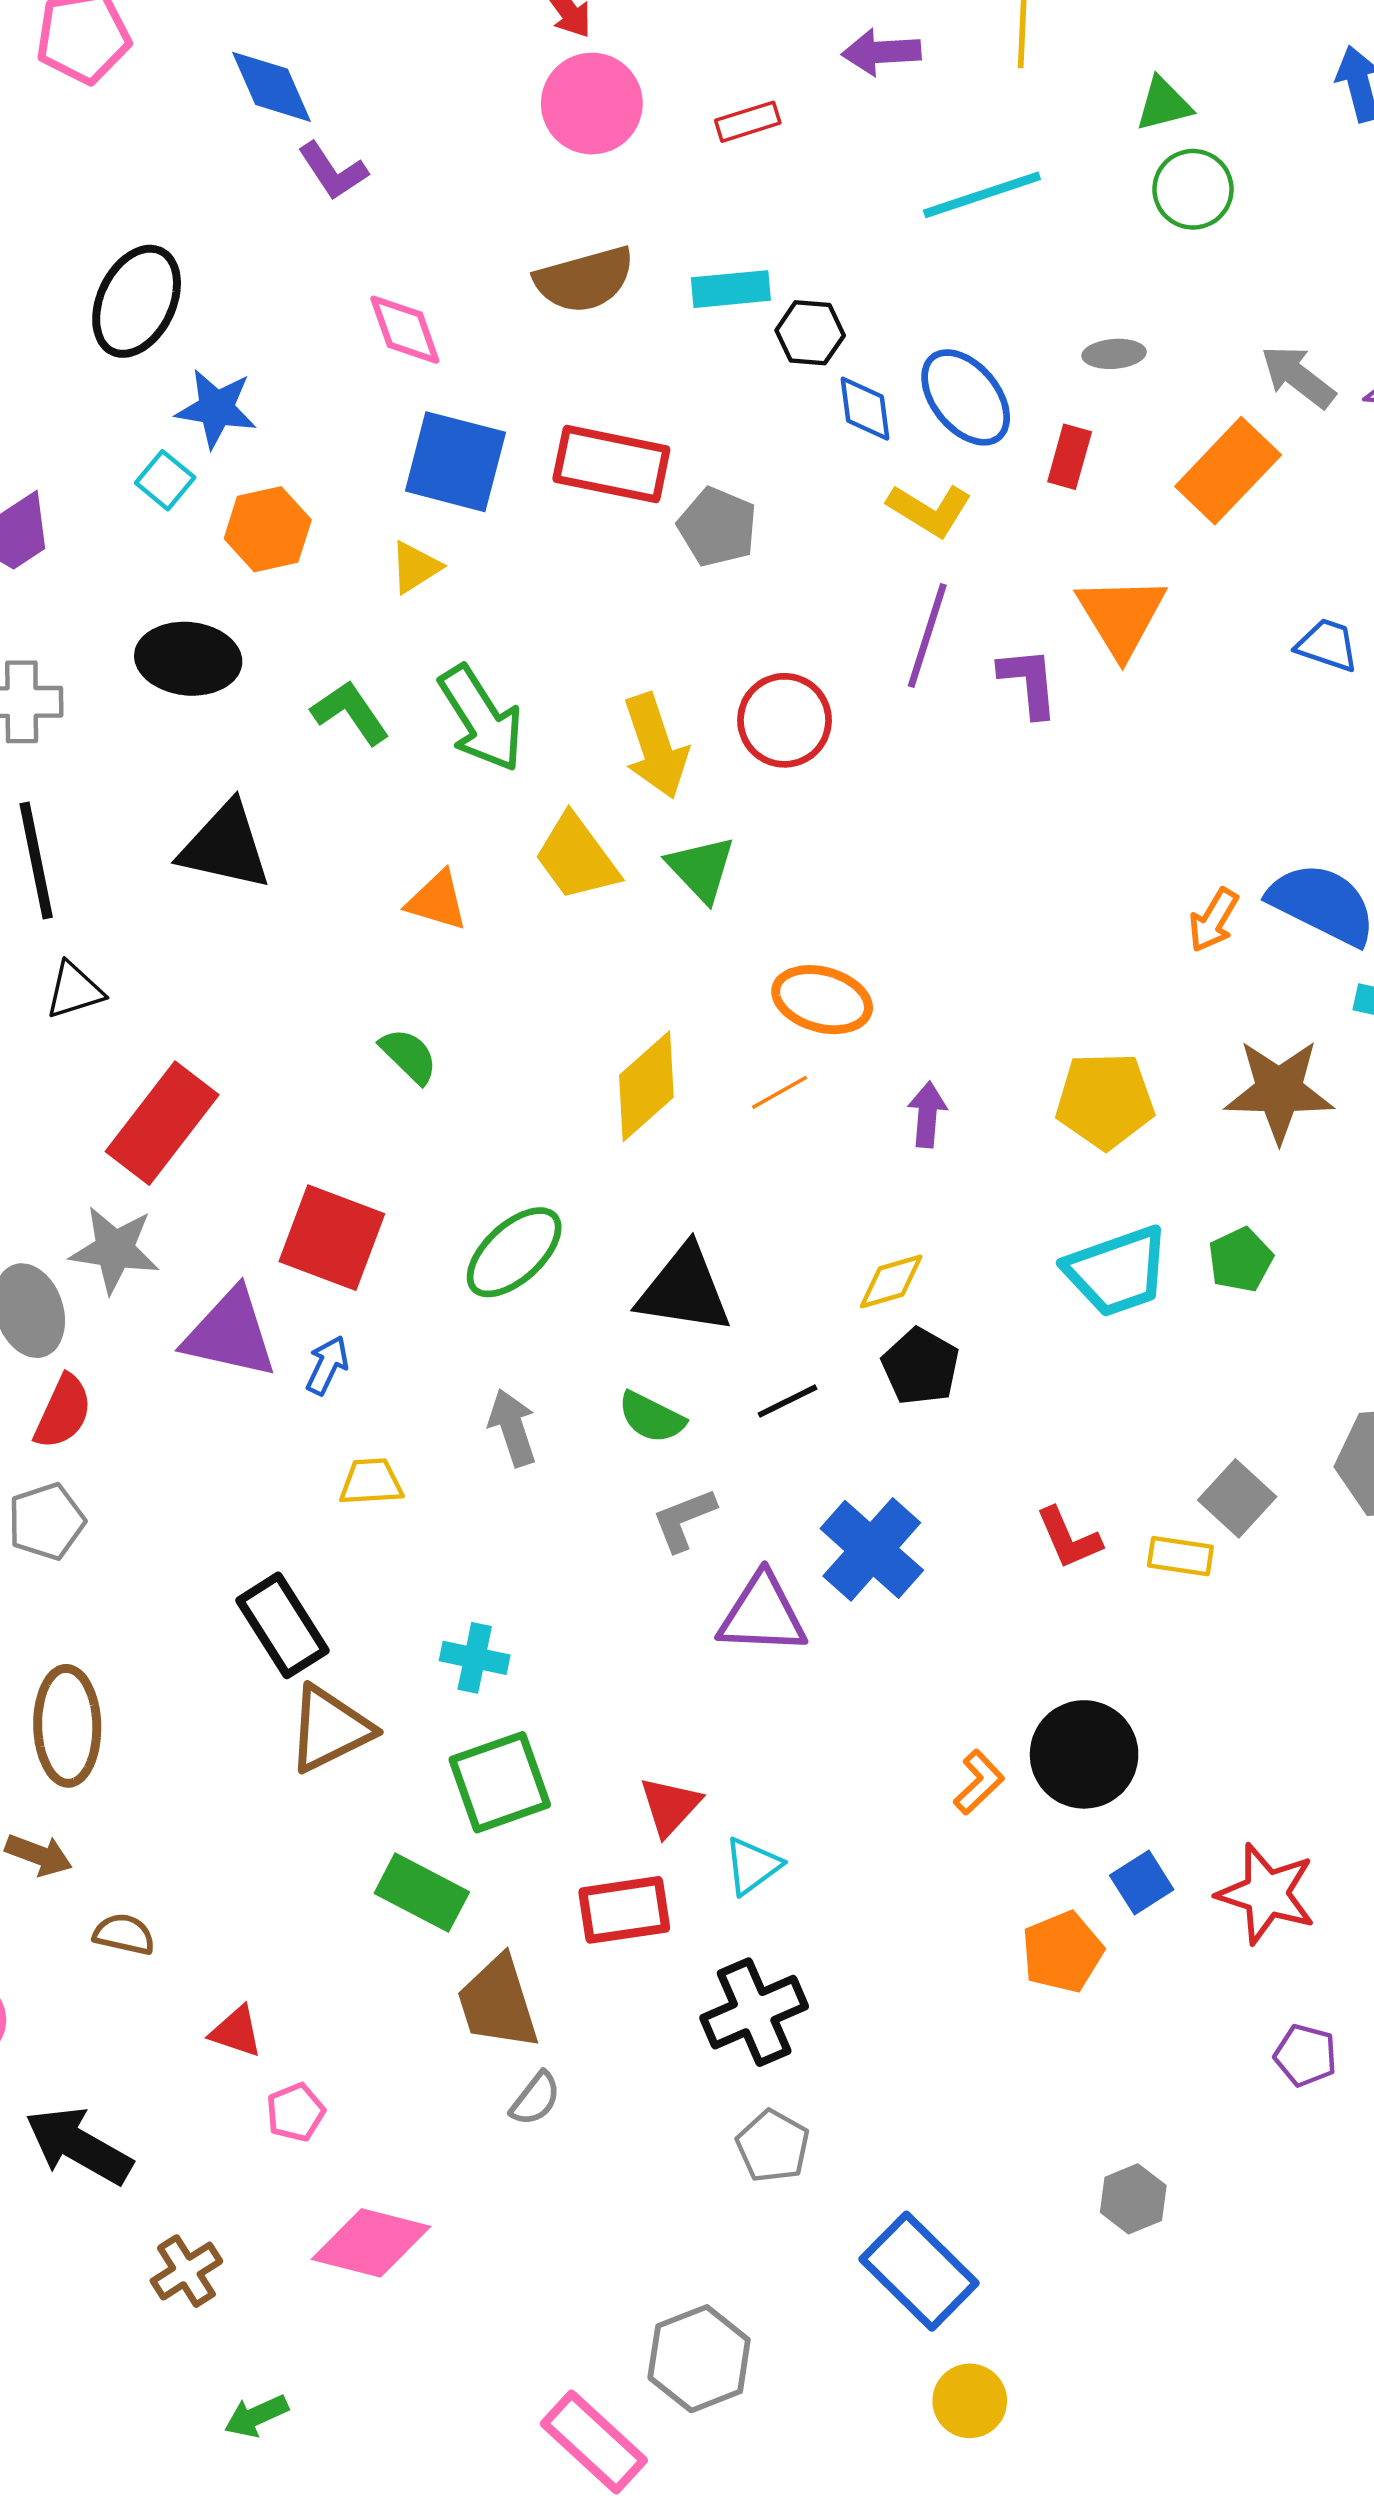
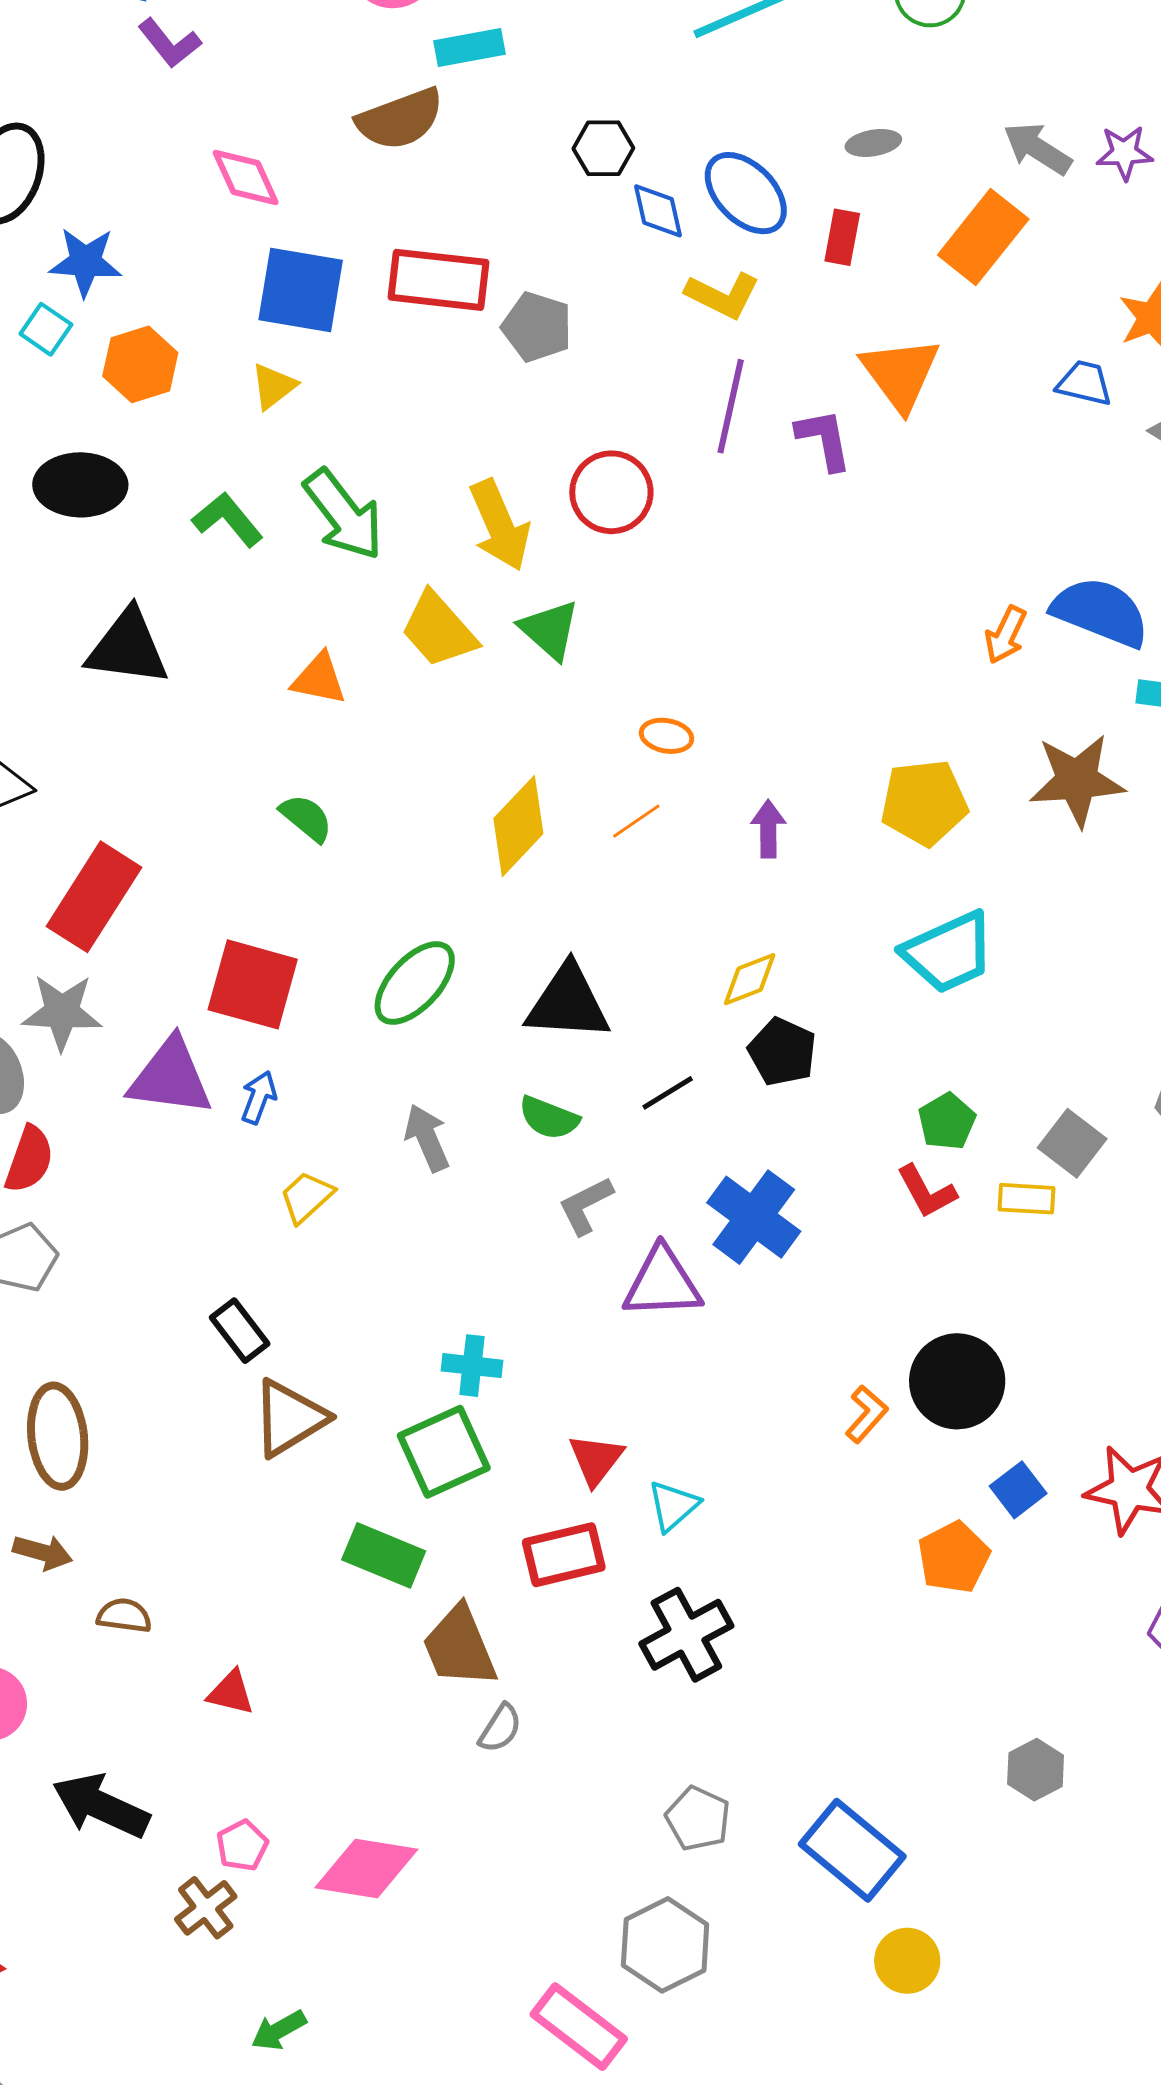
cyan rectangle: (731, 289) -> (470, 48), moved
orange ellipse: (822, 1000) -> (667, 736), size x0.6
green pentagon: (1240, 1260) -> (947, 1121), moved
yellow trapezoid: (371, 1482) -> (307, 1197), turned -34
black rectangle: (283, 1625) -> (240, 1331), size x0.7
cyan cross: (475, 1658) -> (472, 1366), moved
pink pentagon: (295, 2112) -> (242, 1846), moved
gray pentagon: (773, 2146) -> (698, 1819), moved

